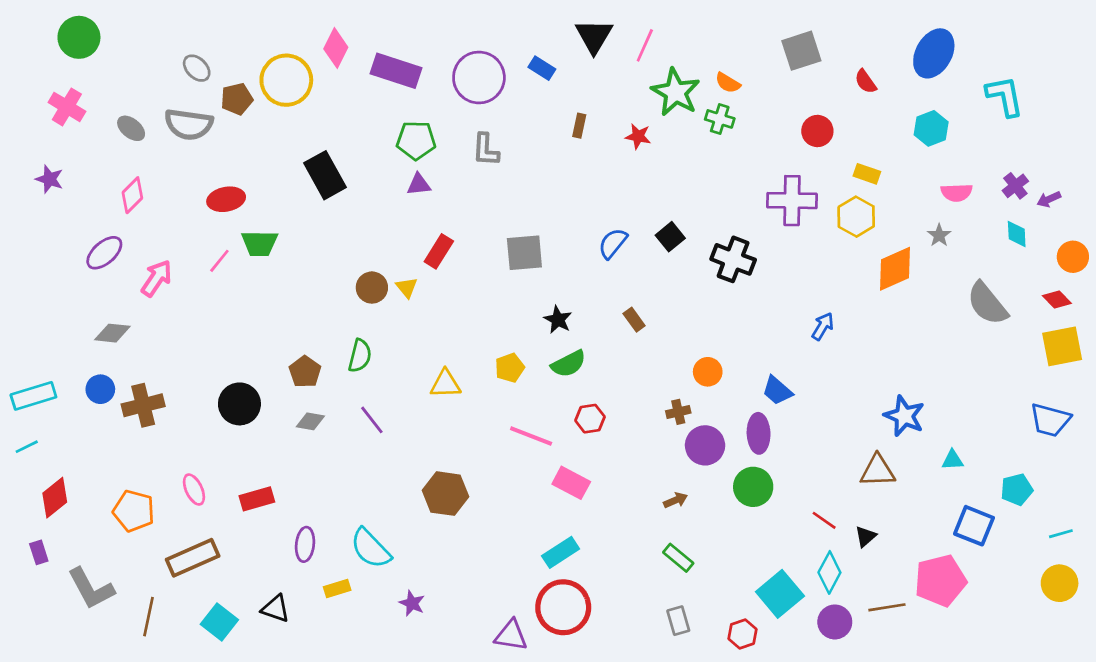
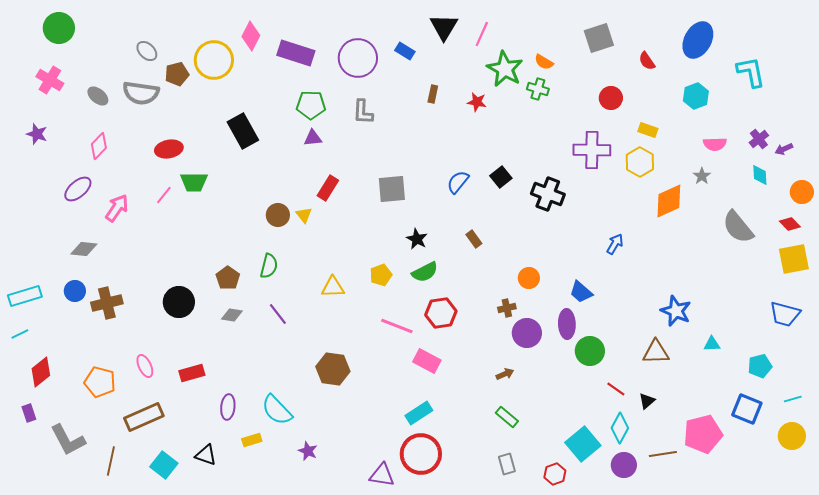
red hexagon: (590, 419) -> (441, 313), size x1.4
green circle: (753, 487) -> (590, 351), moved
blue square: (974, 526) -> (747, 409), moved

